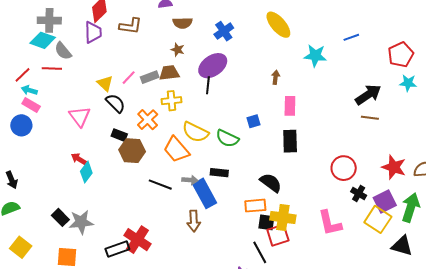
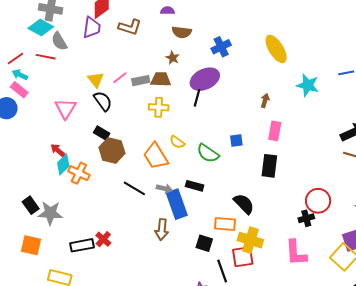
orange cross: (148, 120) -> (79, 173), moved, turned -30
yellow semicircle: (195, 132) -> (177, 142), size x0.6
black cross: (359, 193) -> (306, 218), moved, turned 35
black square: (266, 222) -> (204, 243), moved
red cross: (138, 240) -> (103, 239), size x0.6

